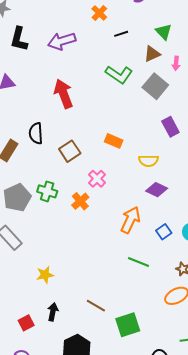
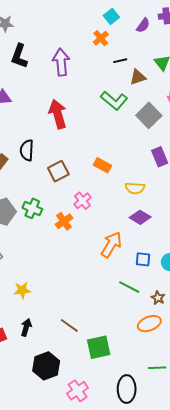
purple arrow: (62, 41) -> (61, 62), turned 96
brown triangle: (152, 54) -> (138, 77), moved
blue square: (164, 232) -> (143, 259), turned 35
green line: (139, 262) -> (129, 287), moved

